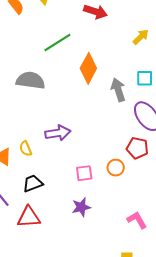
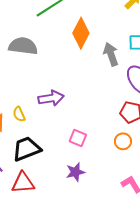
orange circle: (116, 168) -> (123, 141), moved
pink square: (84, 173) -> (78, 138), turned 30
black trapezoid: (33, 183) -> (27, 149), size x1.4

